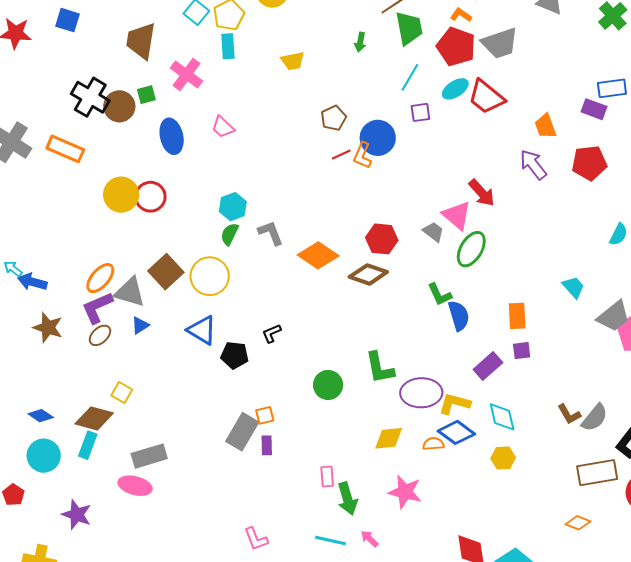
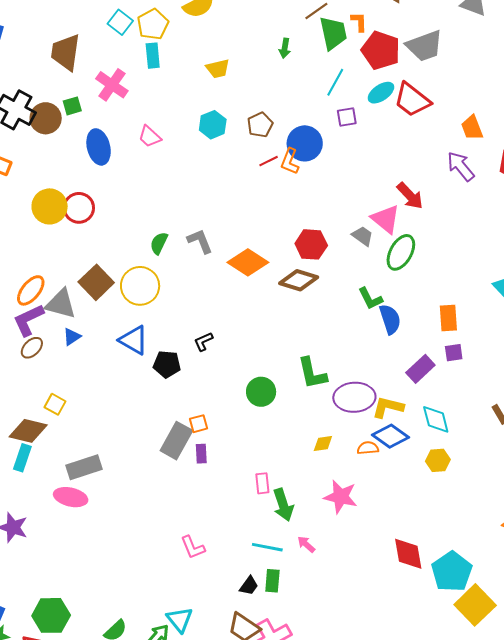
orange L-shape: (461, 15) -> (359, 22), moved, turned 55
cyan hexagon: (233, 207) -> (213, 125), moved
yellow diamond: (389, 438) -> (323, 443), size x0.7

